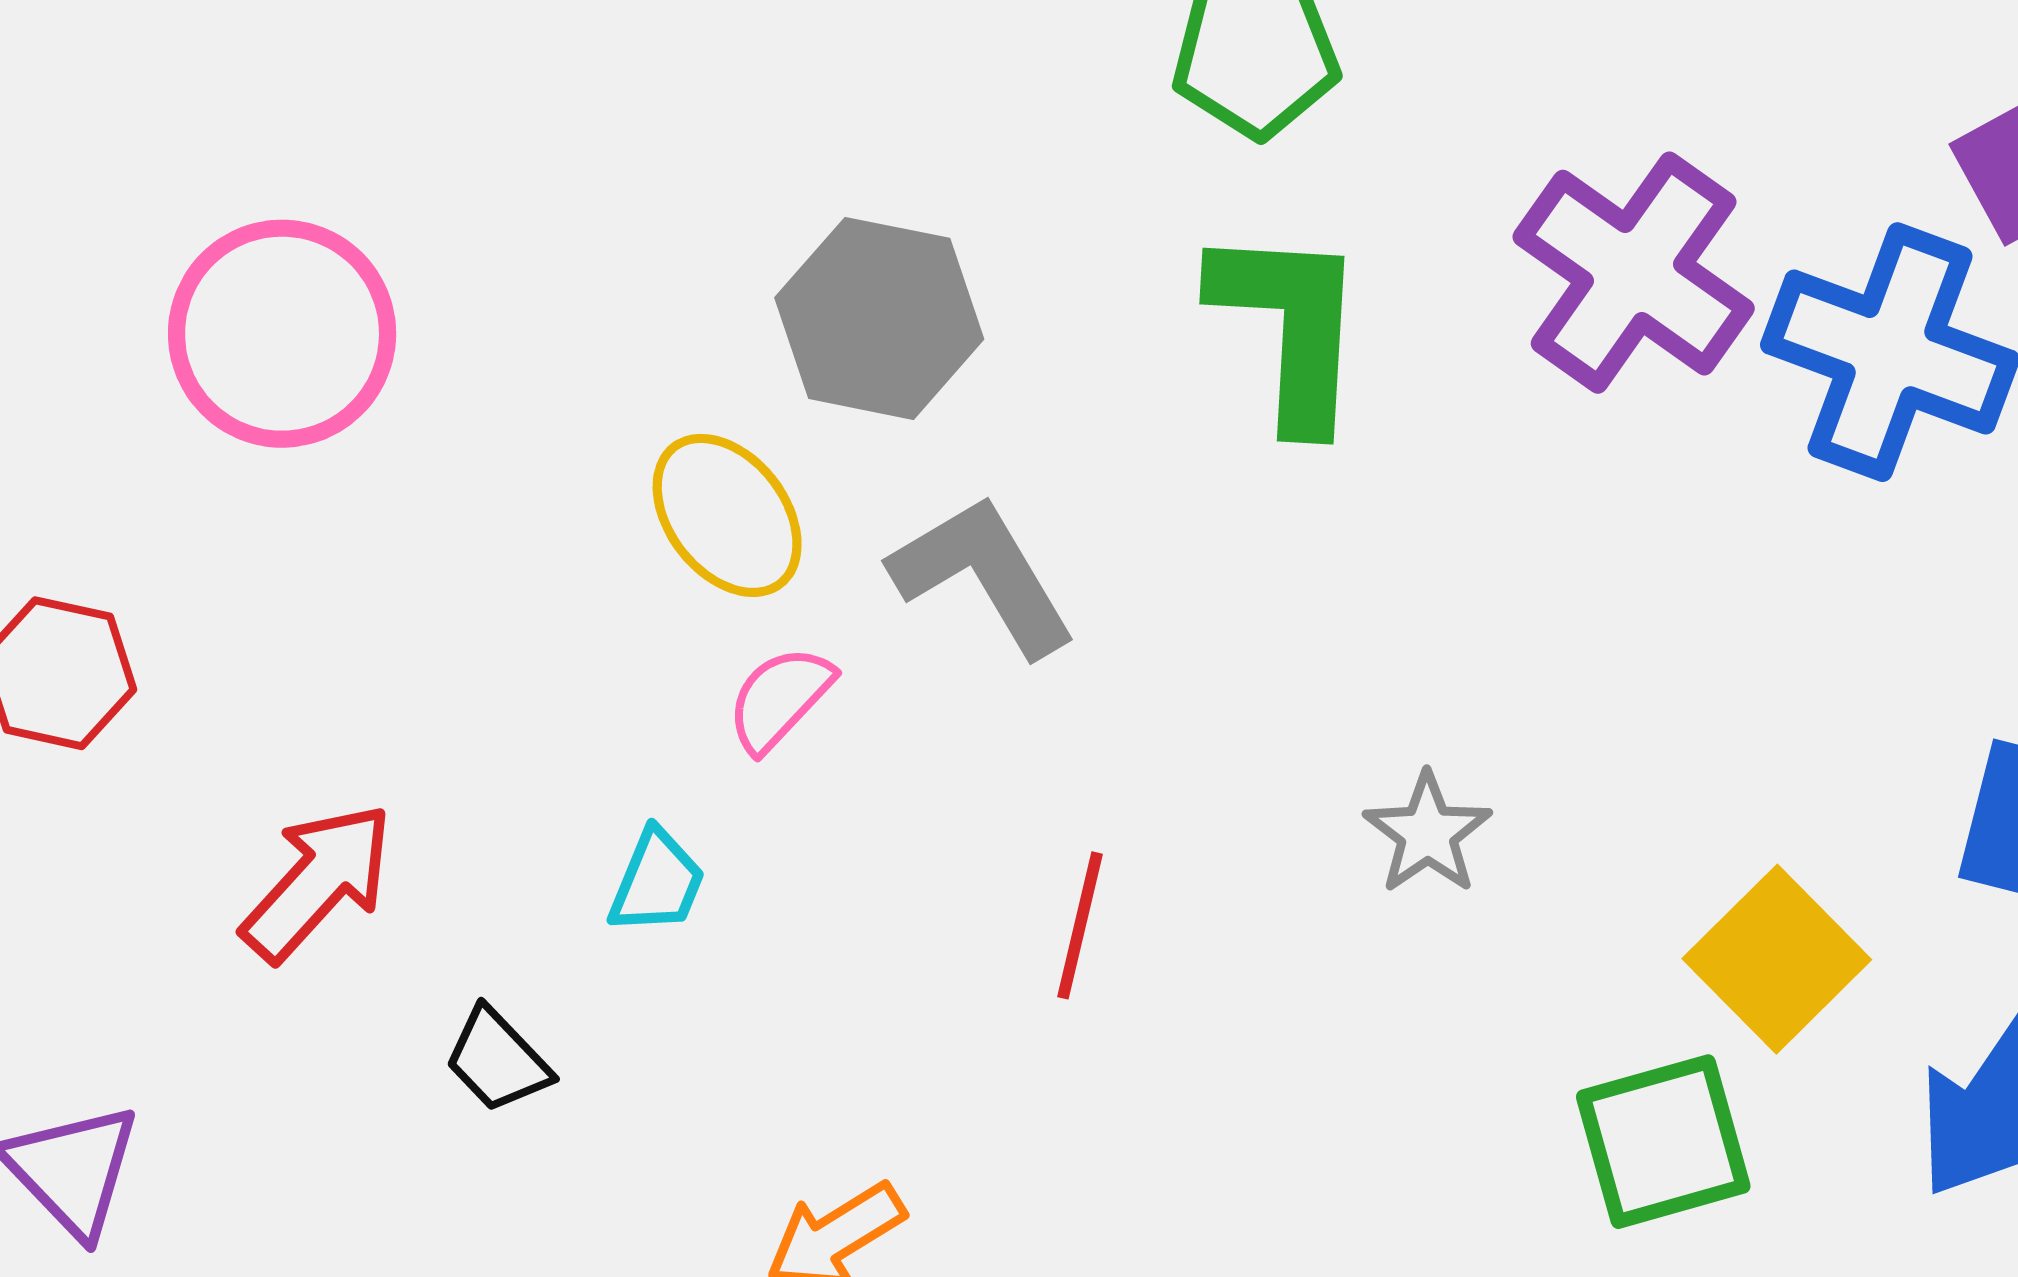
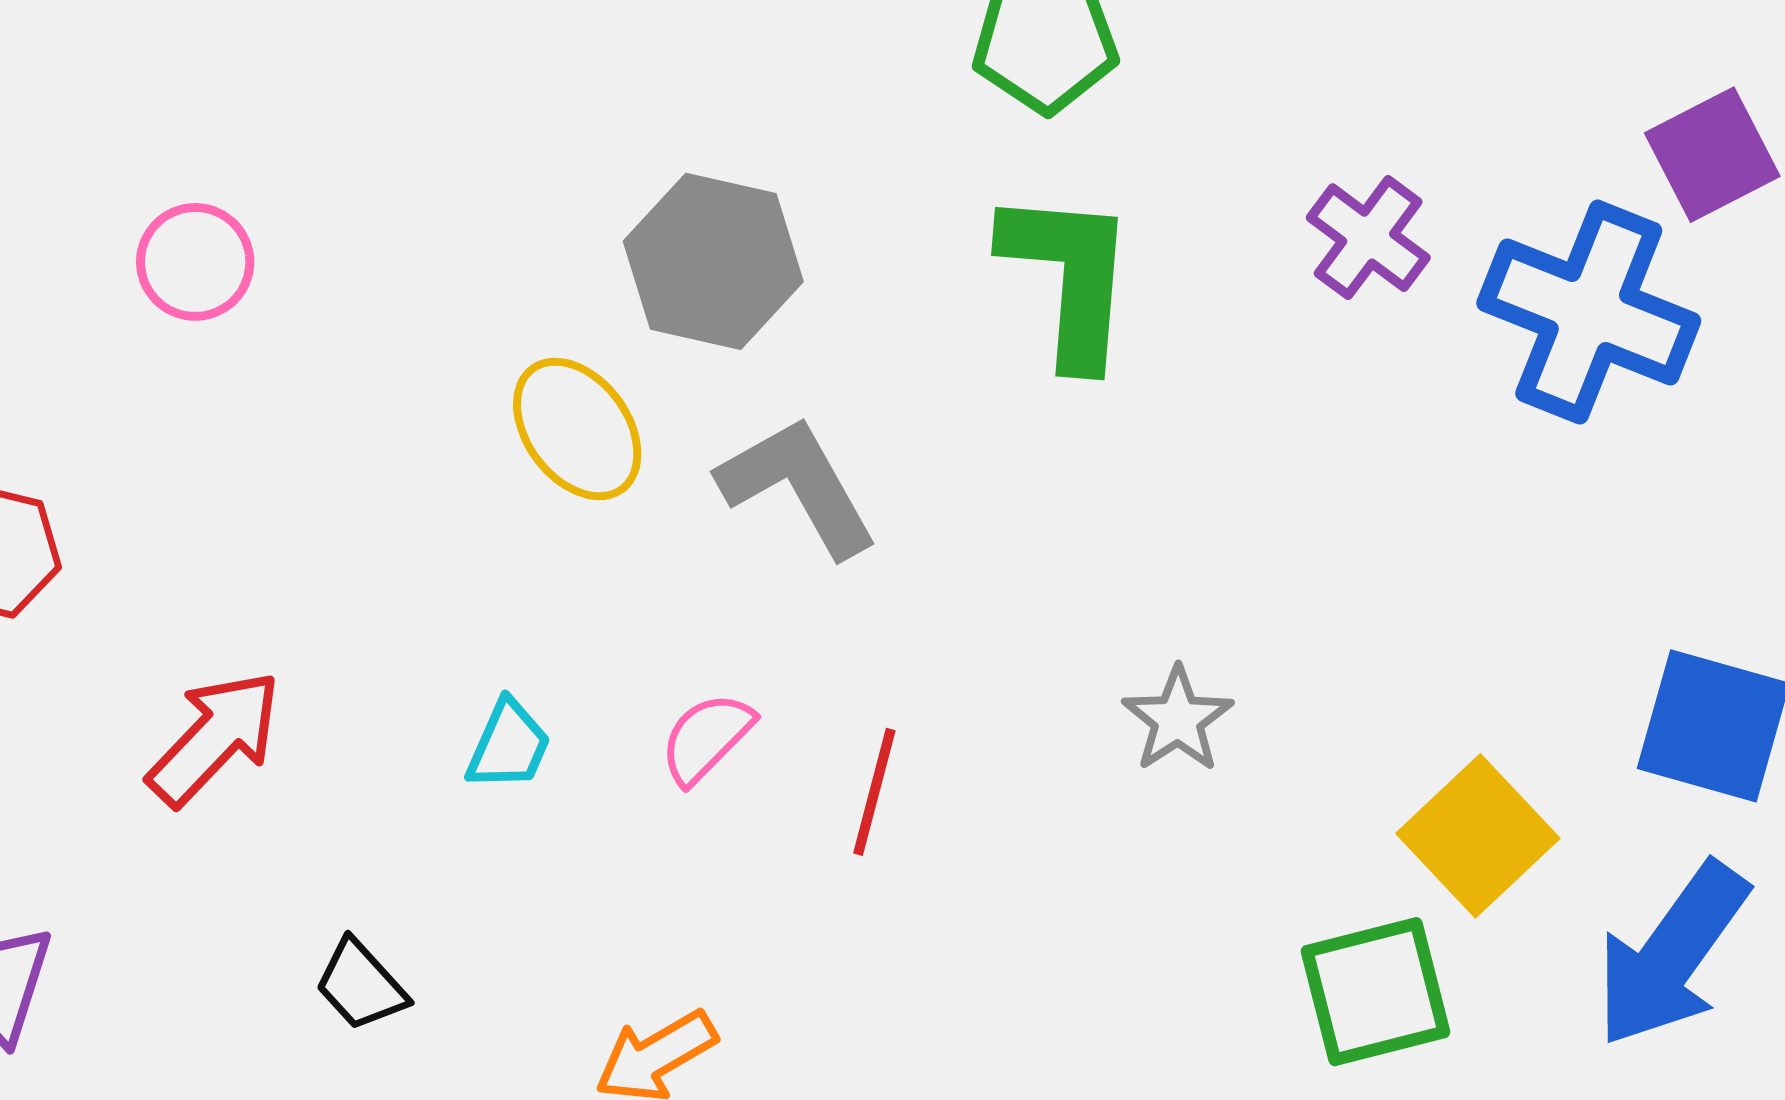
purple cross: (1634, 273) -> (1368, 238), size x0.6
pink circle: (282, 334) -> (195, 262), size x0.6
pink semicircle: (780, 699) -> (707, 738), moved
black trapezoid: (498, 1060) -> (361, 985), moved

